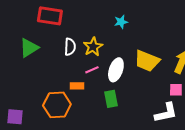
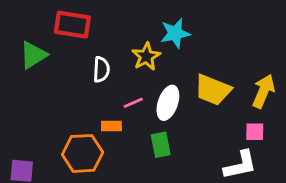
cyan star: (121, 22) -> (175, 33), size x1.5
yellow star: (93, 47) -> (146, 56), moved
green triangle: (29, 48) -> (33, 55), moved

